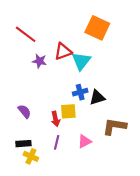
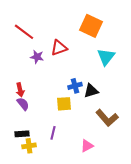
cyan triangle: (81, 61) -> (106, 57), moved
red arrow: (56, 119) -> (20, 90), moved
brown L-shape: (114, 126) -> (107, 118), turned -140
pink triangle: (84, 141) -> (87, 146), moved
yellow cross: (31, 156) -> (29, 146), turned -32

